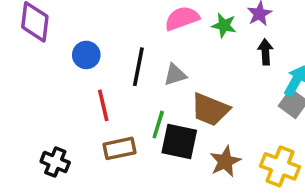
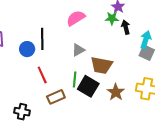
green star: (224, 25) -> (112, 18), moved
black line: (138, 67) -> (42, 39), moved
black square: (179, 141) -> (88, 86), turned 30

